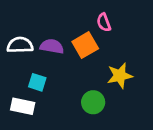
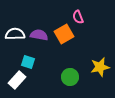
yellow star: (120, 76) -> (100, 67), moved
white rectangle: (23, 106) -> (17, 80), turned -60

